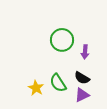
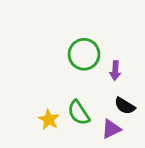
black semicircle: (82, 78) -> (125, 106), moved

